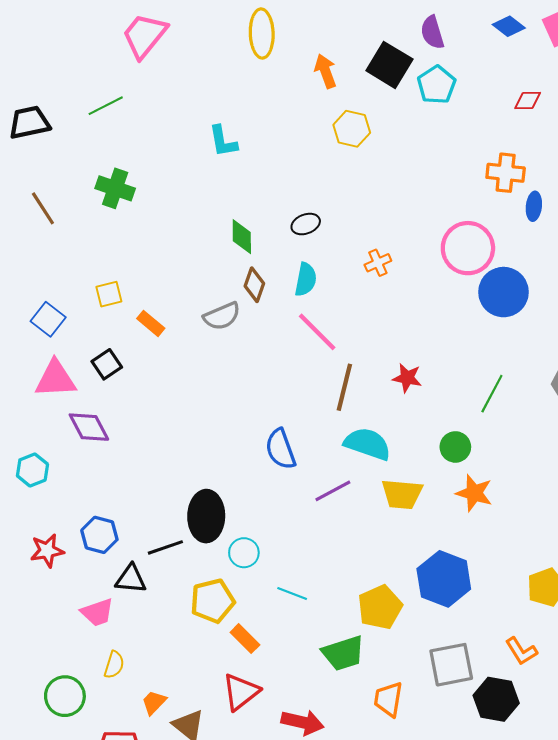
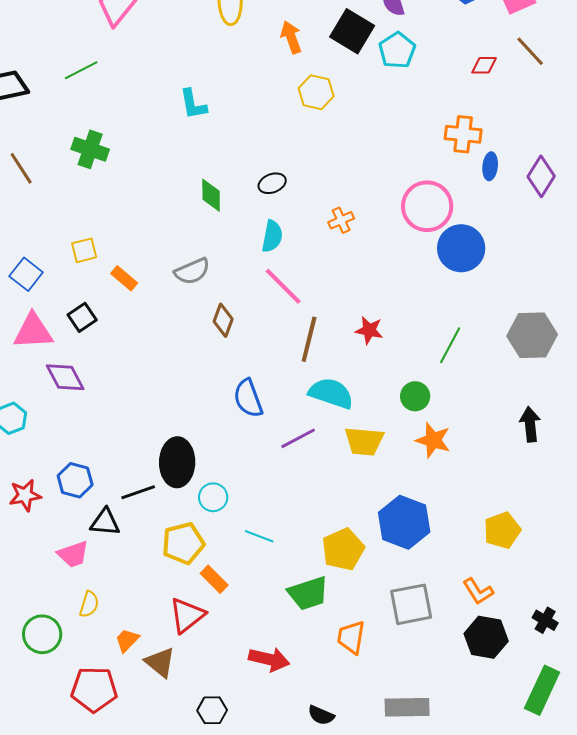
brown diamond: (254, 285) -> (223, 320), moved
red triangle: (241, 692) -> (187, 615), moved
black hexagon: (496, 699) -> (486, 637), moved

